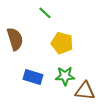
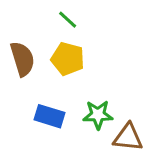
yellow pentagon: (62, 43) -> (68, 59), moved

